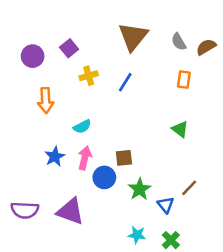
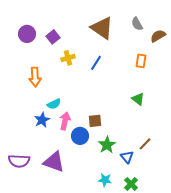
brown triangle: (133, 37) -> (102, 28), turned -35
gray semicircle: (179, 42) -> (137, 24), moved
purple circle: (33, 56) -> (27, 34), moved
cyan semicircle: (82, 127) -> (54, 104), moved

